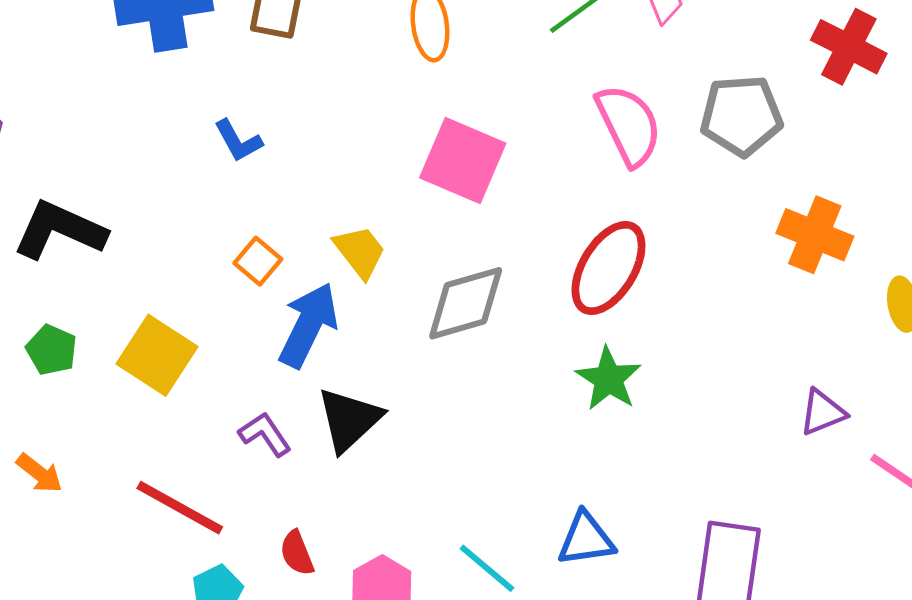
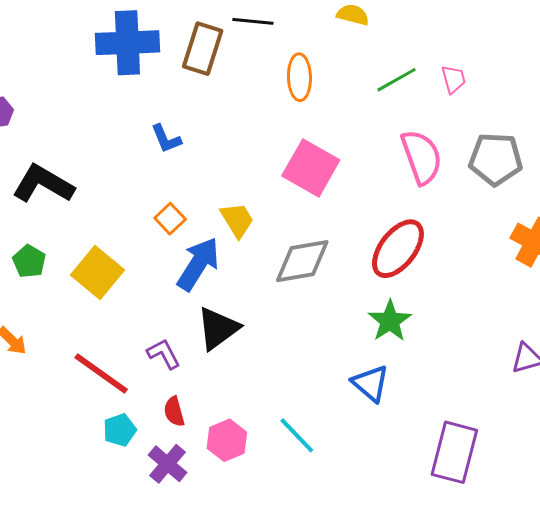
purple L-shape: (265, 434) -> (164, 354), moved
blue triangle: (586, 539) -> (370, 383), moved, turned 42

